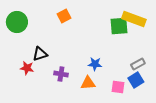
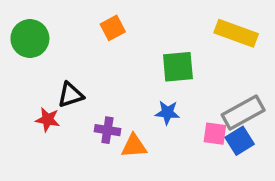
green square: (119, 26) -> (178, 67), moved
gray rectangle: (138, 64) -> (243, 113), size x1.6
orange triangle: (88, 83) -> (134, 146), moved
pink square: (118, 87) -> (215, 134), moved

